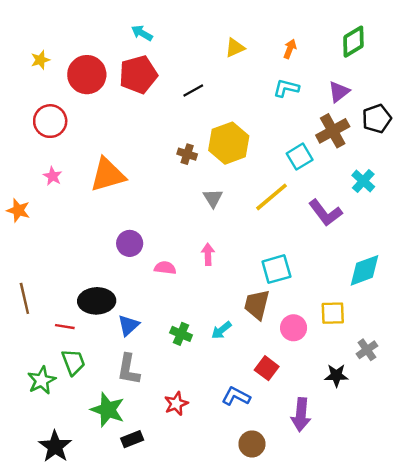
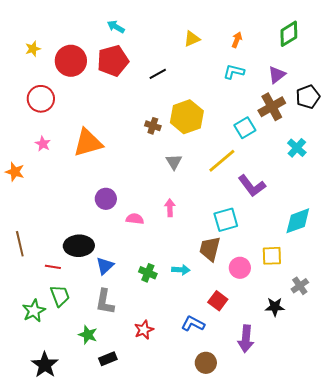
purple L-shape: (325, 213) -> (252, 186), moved
cyan arrow: (221, 330) -> (181, 270), turned -138
green star: (108, 410) -> (88, 335), size x0.7

